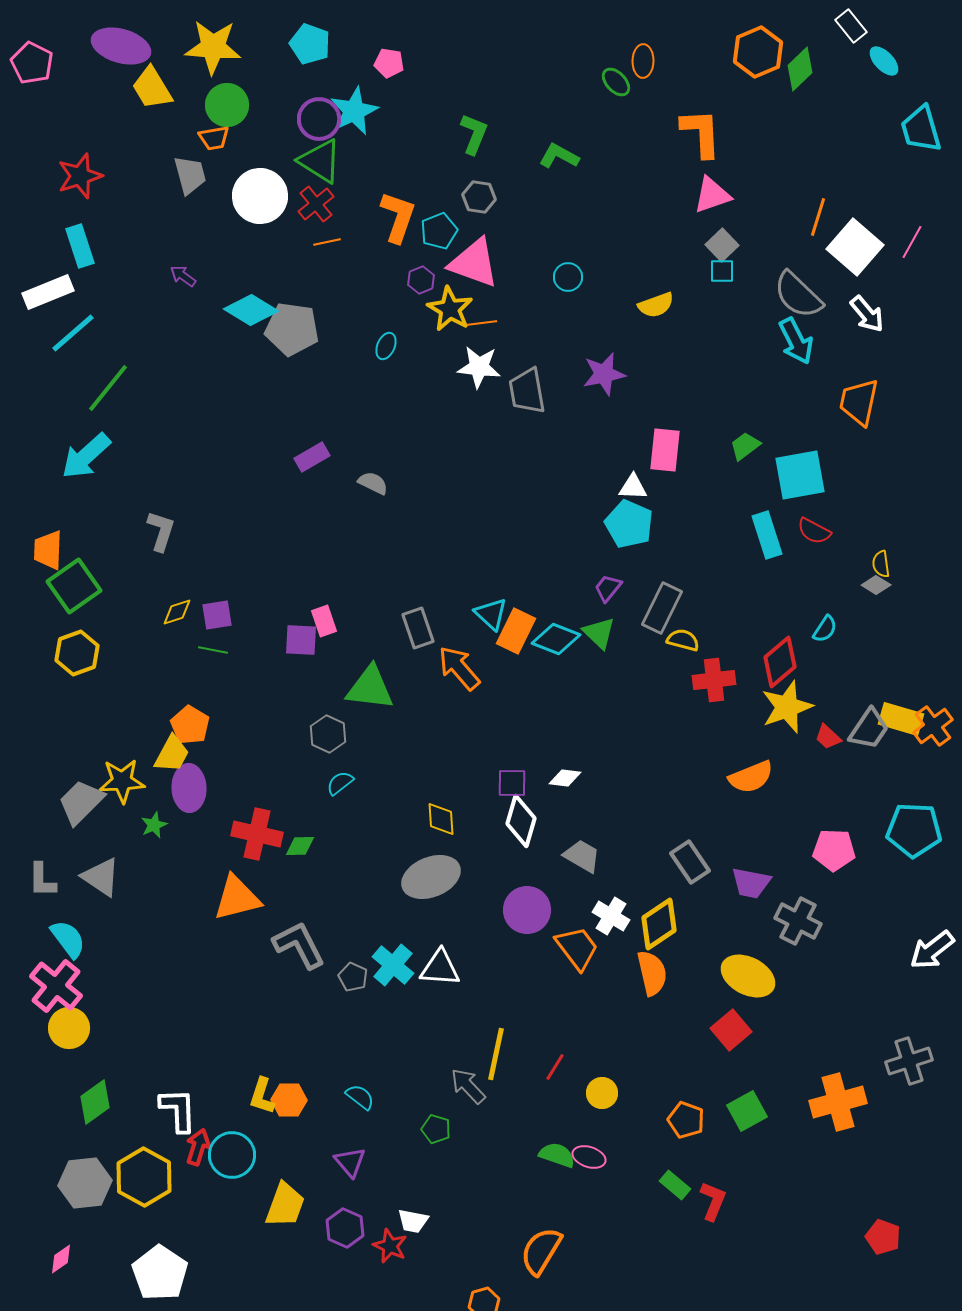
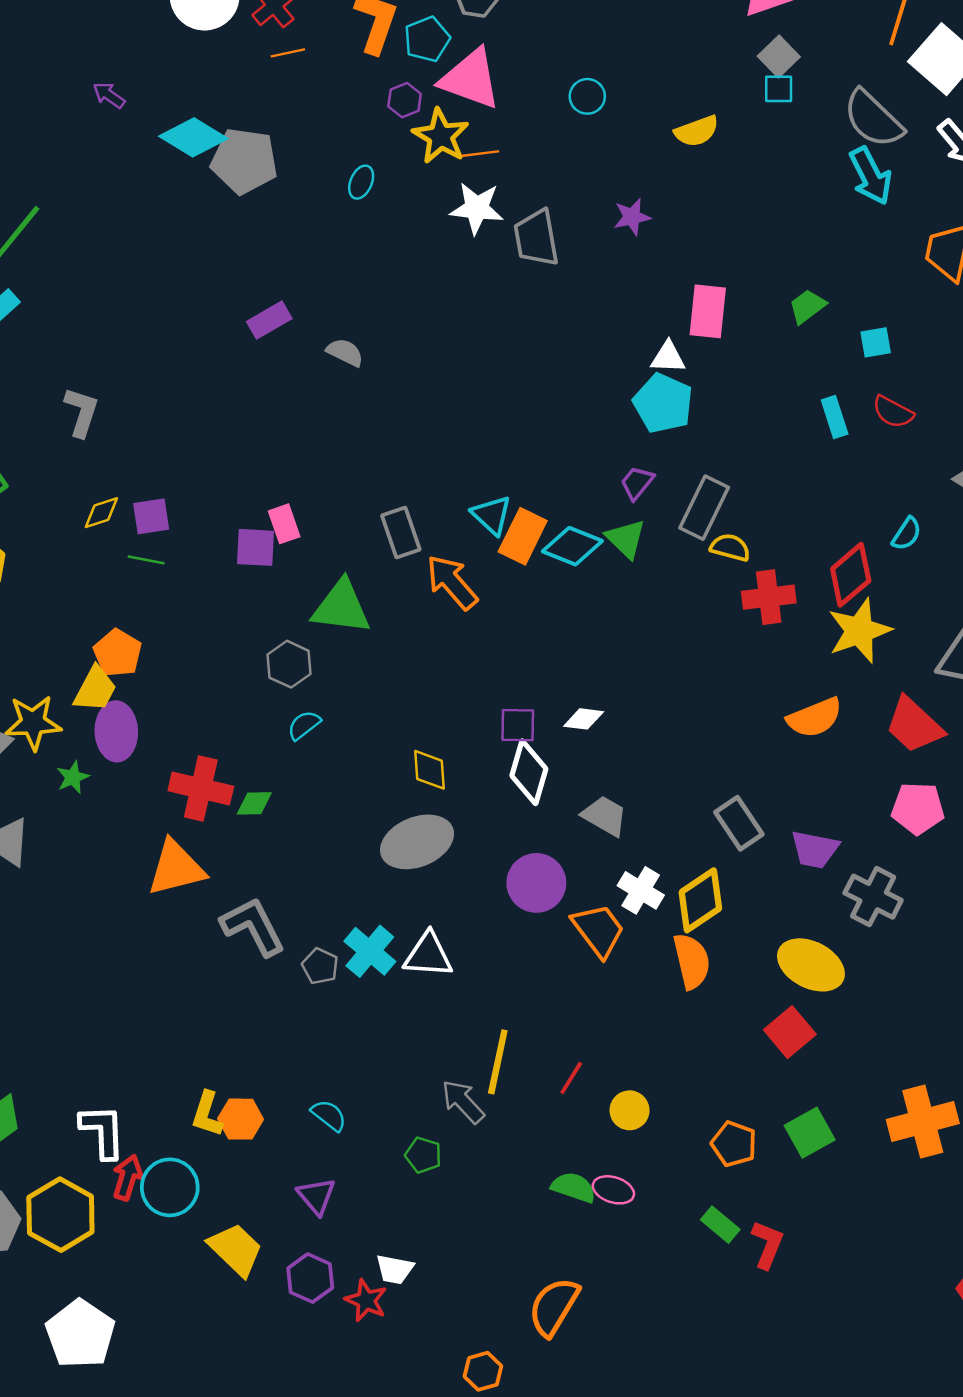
purple star: (604, 374) -> (632, 217), size x0.7
cyan square: (800, 475) -> (876, 342), size x0.5
cyan rectangle: (767, 535) -> (835, 417), size x0.7
red trapezoid: (828, 737) -> (914, 725), moved, size x1.8
yellow trapezoid: (285, 1205) -> (236, 1249), turned -66

